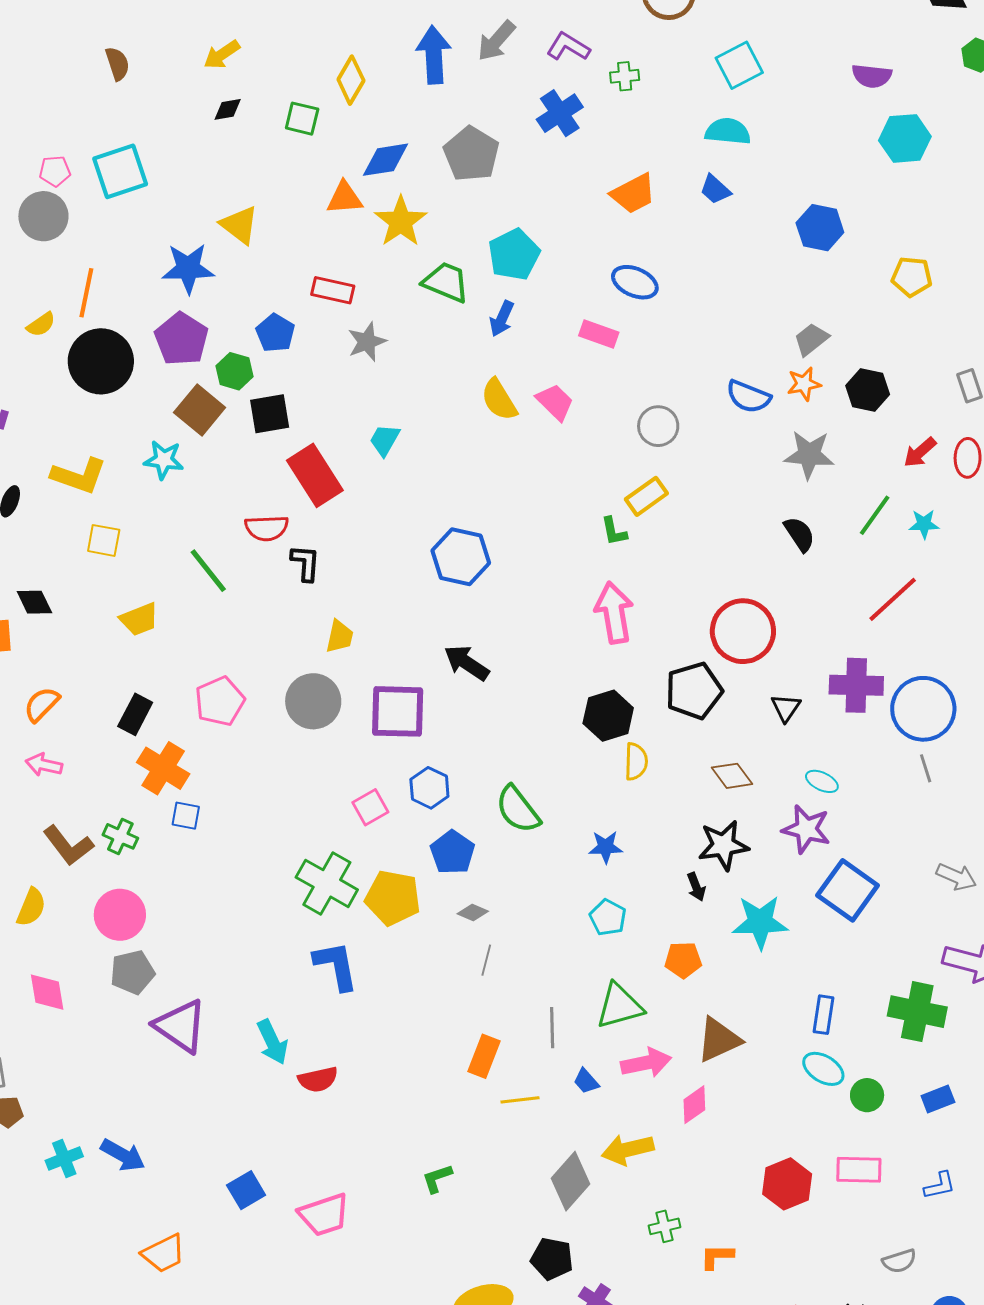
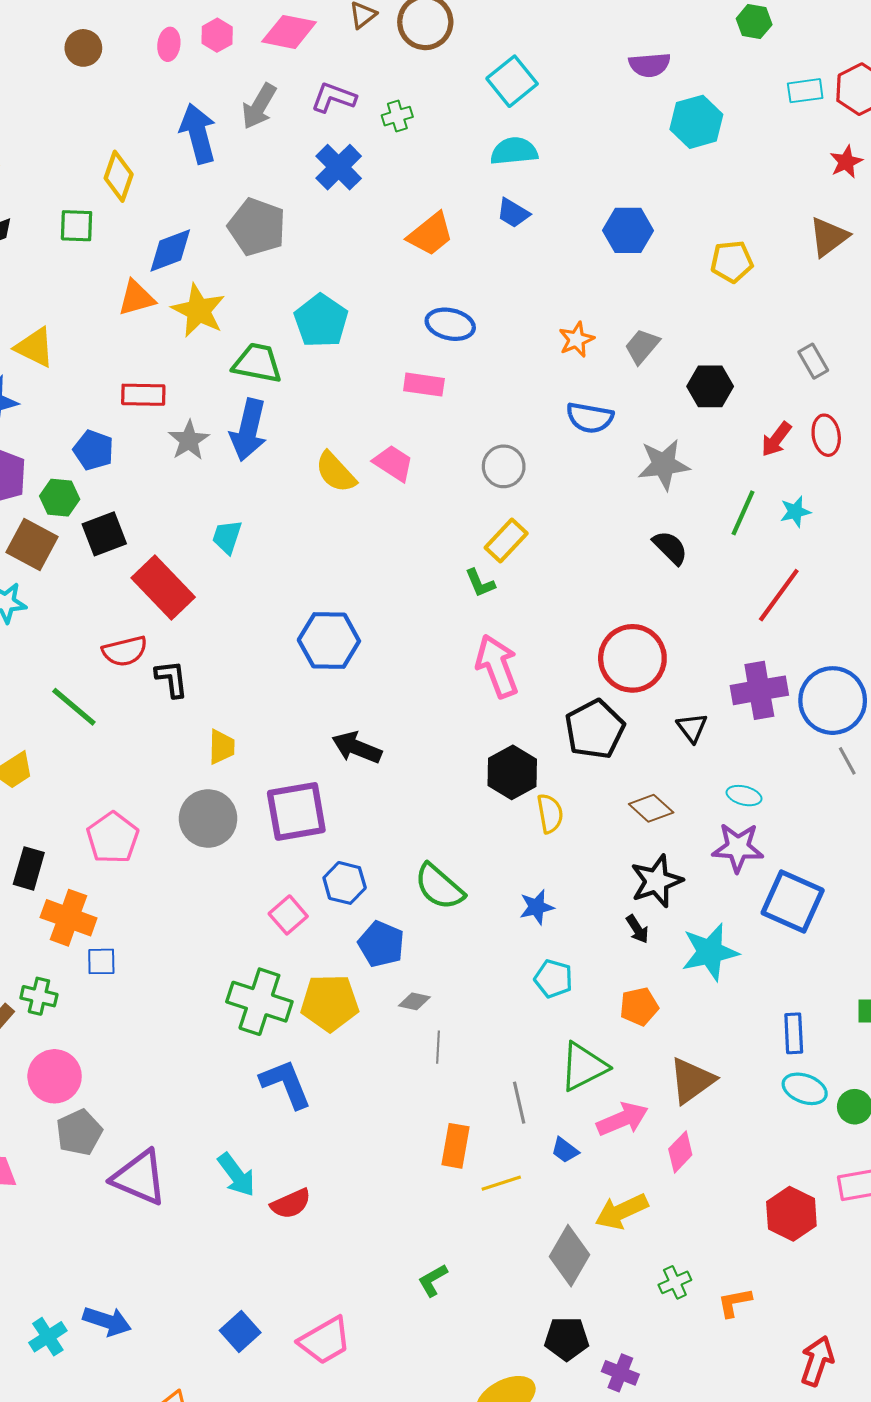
blue arrow: (502, 319) -> (249, 430), moved, size x1.6
orange star: (804, 384) -> (576, 339), moved

